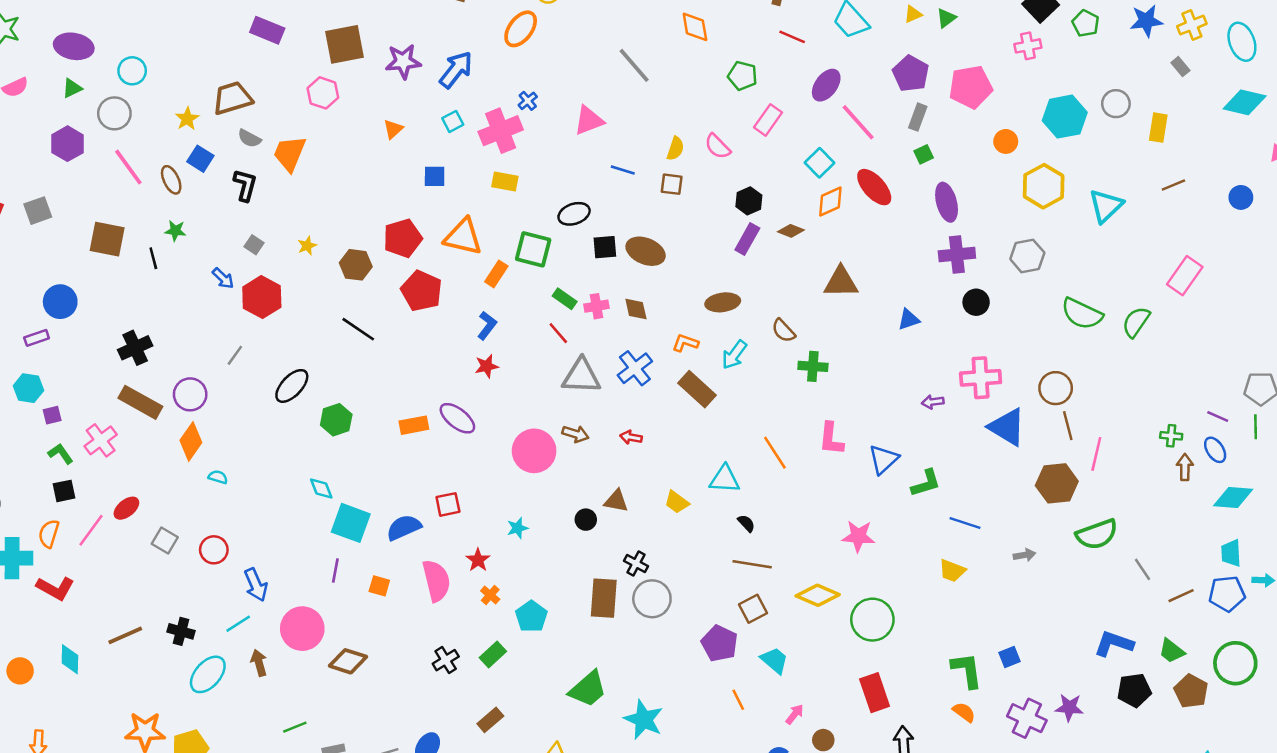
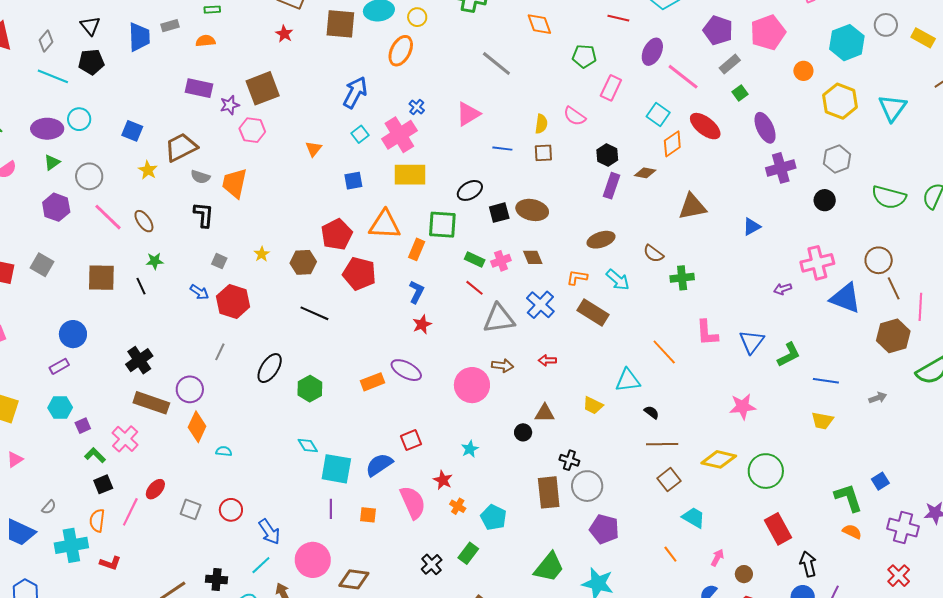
purple star: (403, 61) -> (230, 105), moved, size x0.7
cyan circle: (132, 71) -> (79, 119), moved
gray rectangle: (918, 117) -> (730, 64), turned 40
yellow rectangle: (1158, 128) -> (923, 38), turned -60
blue square: (200, 159) -> (132, 131), moved
yellow rectangle: (505, 182) -> (410, 175), size x1.5
gray square: (38, 211) -> (42, 265), turned -30
black circle: (976, 302) -> (825, 200), moved
cyan arrow: (734, 355) -> (618, 280), turned -75
red L-shape: (55, 588) -> (110, 563), size x0.7
purple pentagon: (719, 643) -> (604, 529), moved

